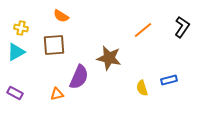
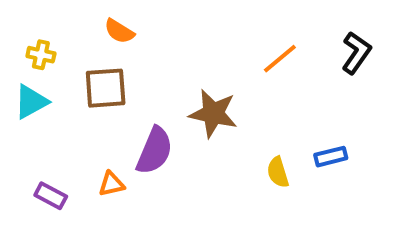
purple rectangle: (15, 93) -> (51, 196), moved

